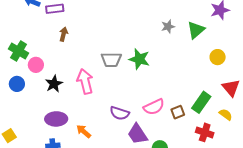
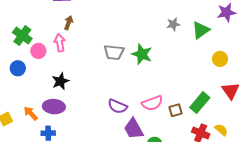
pink arrow: (85, 81) -> (60, 43), moved, size x0.7
black star: (54, 84) -> (60, 81), moved
yellow semicircle: (226, 115) -> (221, 130), moved
orange arrow: (84, 131) -> (31, 113), moved

